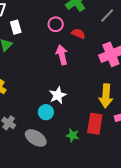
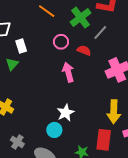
gray line: (107, 16) -> (100, 33), moved

